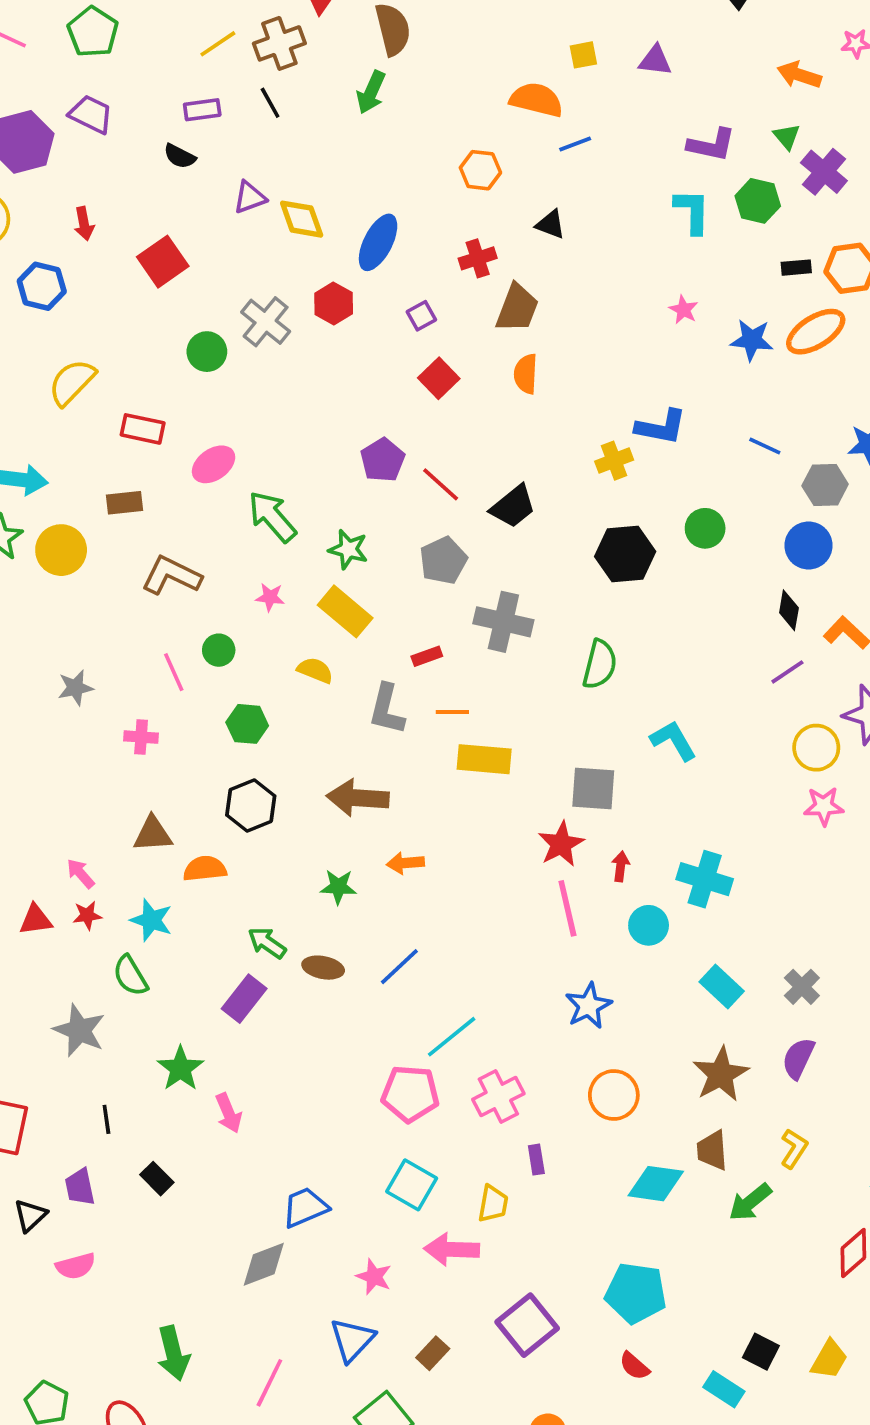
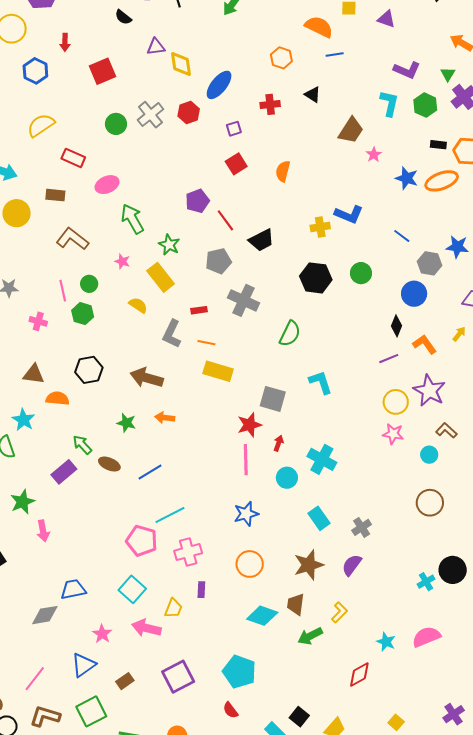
brown trapezoid: (517, 308) -> (351, 130), moved
green hexagon: (247, 724) -> (83, 314), moved

